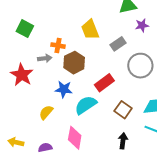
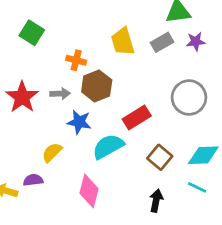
gray rectangle: (118, 44) -> (162, 42), moved
gray arrow: (45, 58) -> (60, 94), moved
purple semicircle: (45, 148) -> (33, 180), moved

